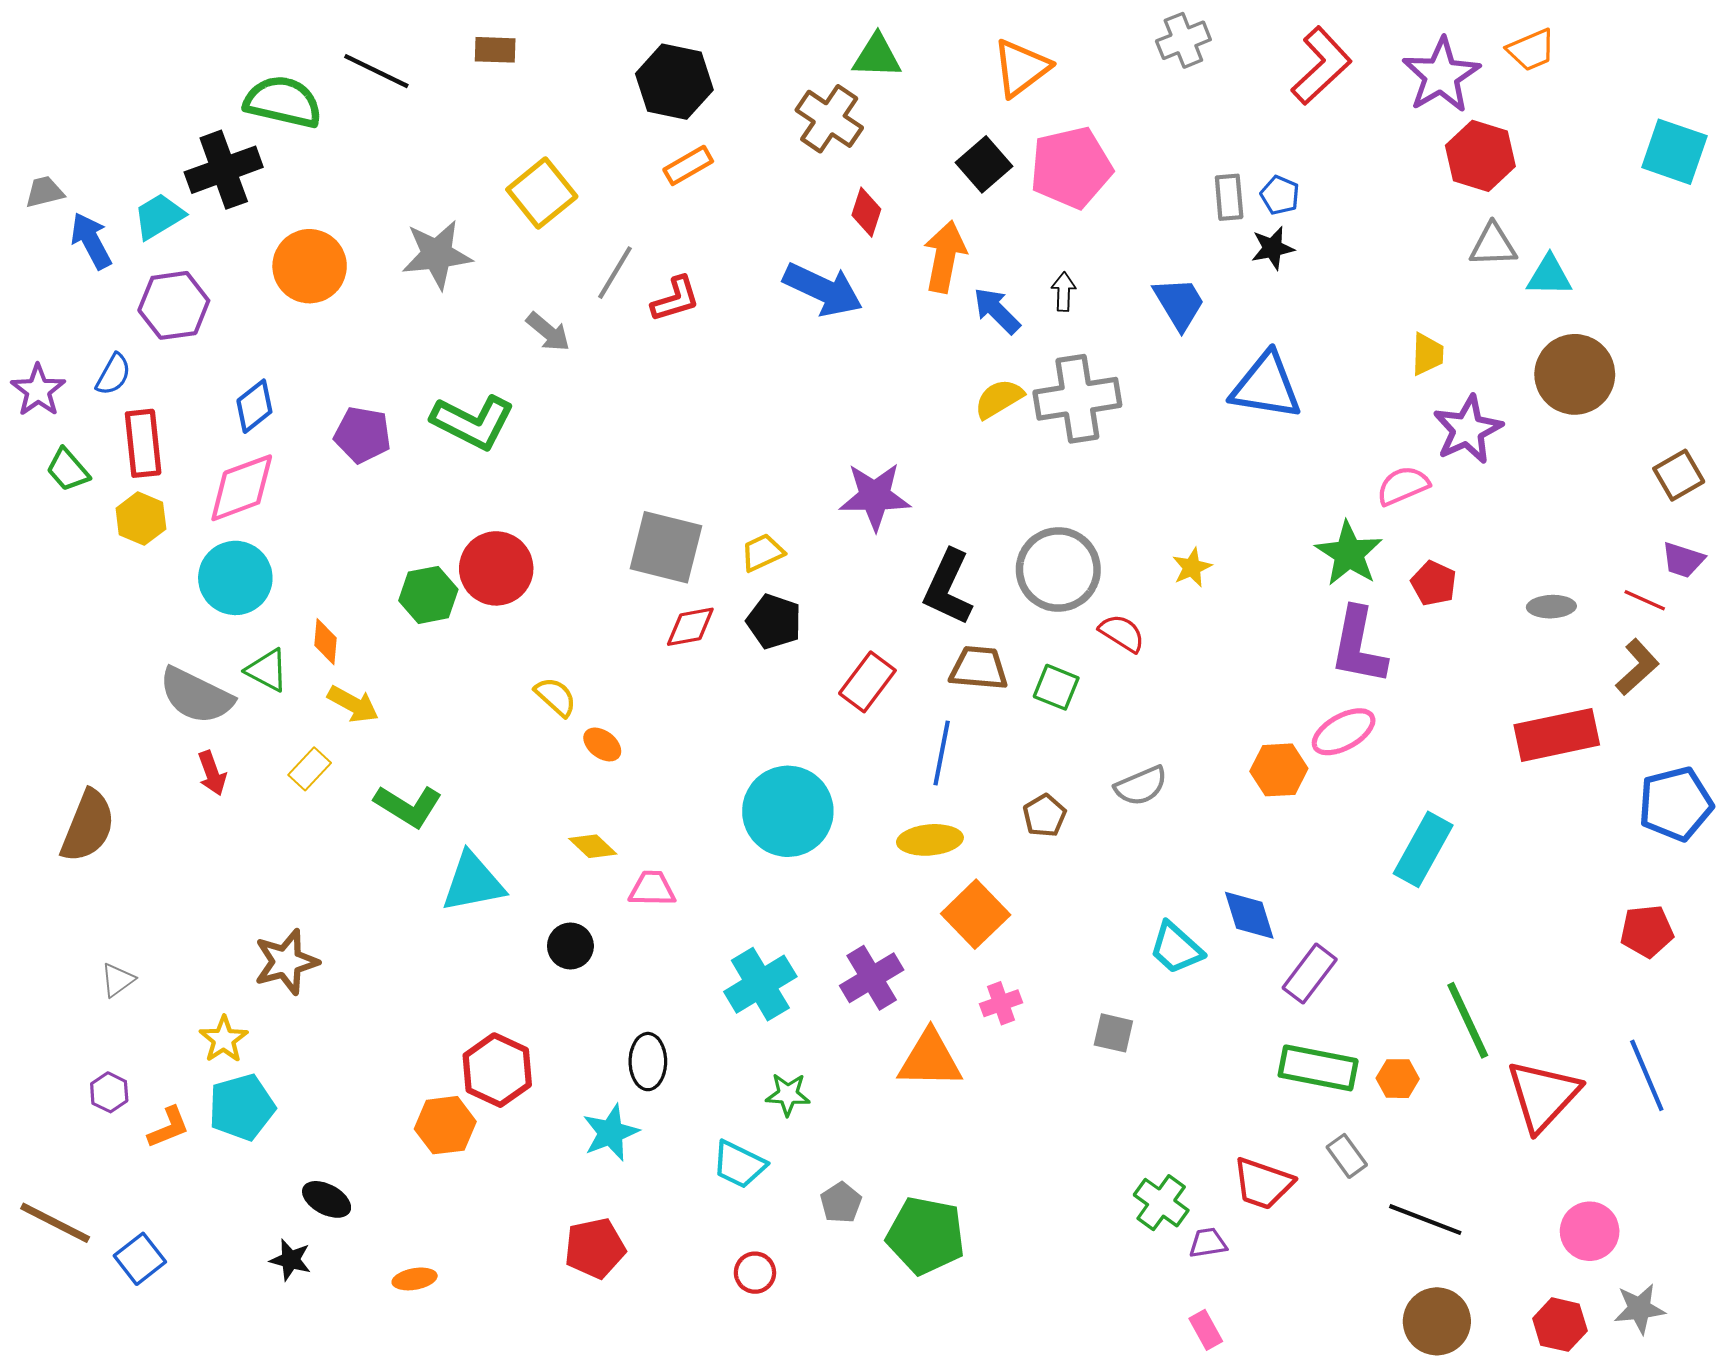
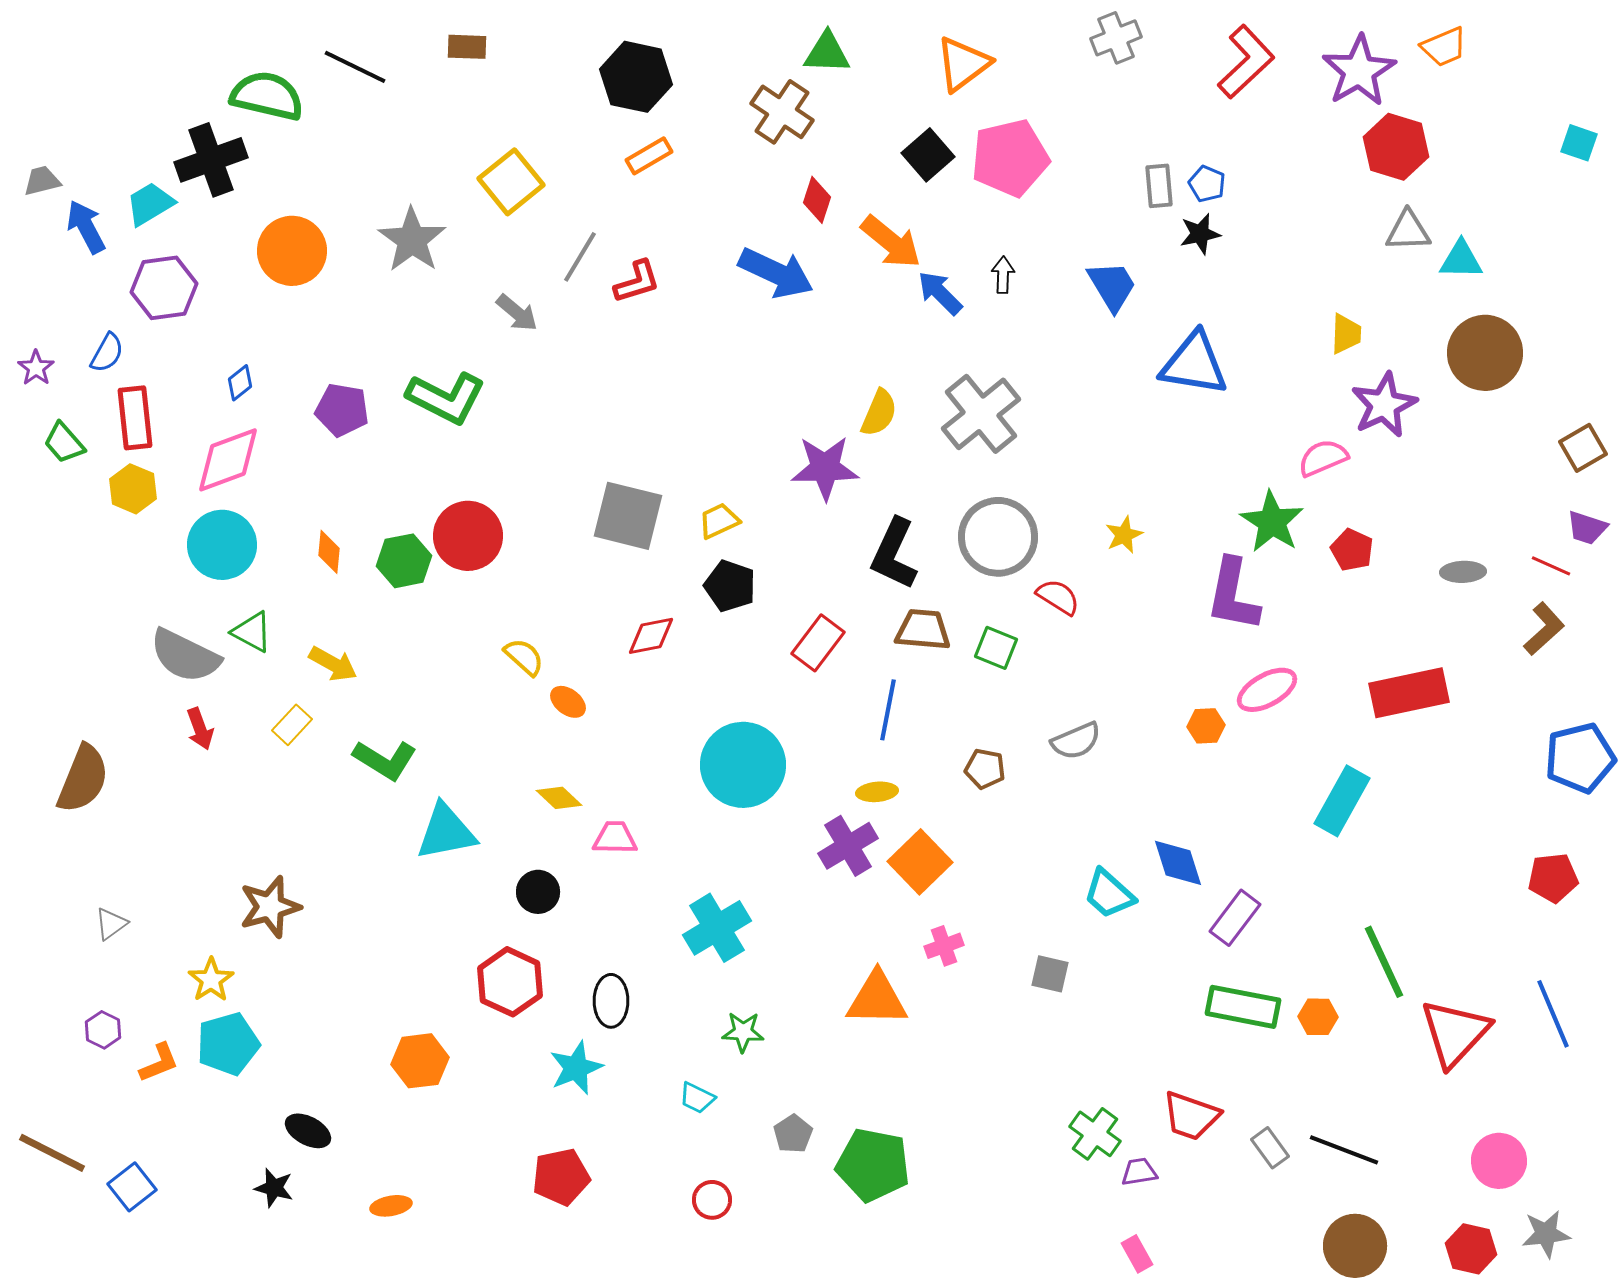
cyan square: (1674, 152) -> (1579, 143), size x0.6
gray star: (437, 255) -> (412, 240), turned -30
orange arrow: (945, 257) -> (891, 242), turned 118
purple star: (38, 390) -> (36, 368), size x0.7
yellow semicircle: (999, 399) -> (879, 413), moved, turned 144
gray cross: (1077, 399) -> (981, 414), moved, turned -30
blue diamond: (254, 406) -> (240, 383), size x0.7
red diamond: (690, 627) -> (651, 636), moved
orange diamond: (325, 642) -> (329, 552), moved
purple L-shape: (1358, 646) -> (1233, 595), moved
red rectangle: (1557, 735) -> (1409, 693), moved
orange hexagon: (1279, 770) -> (1206, 726), size x0.7
brown pentagon: (1044, 816) -> (985, 769), turned -30
yellow ellipse: (930, 840) -> (877, 792), size x0.7
purple cross: (872, 978) -> (848, 846), moved
red hexagon: (497, 1070) -> (510, 982), moved
gray rectangle: (1347, 1156) -> (1270, 1148), moved
cyan trapezoid: (739, 1164) -> (697, 1098), size x0.7

